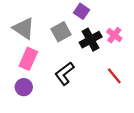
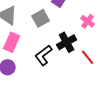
black cross: (91, 40) -> (67, 42), moved

